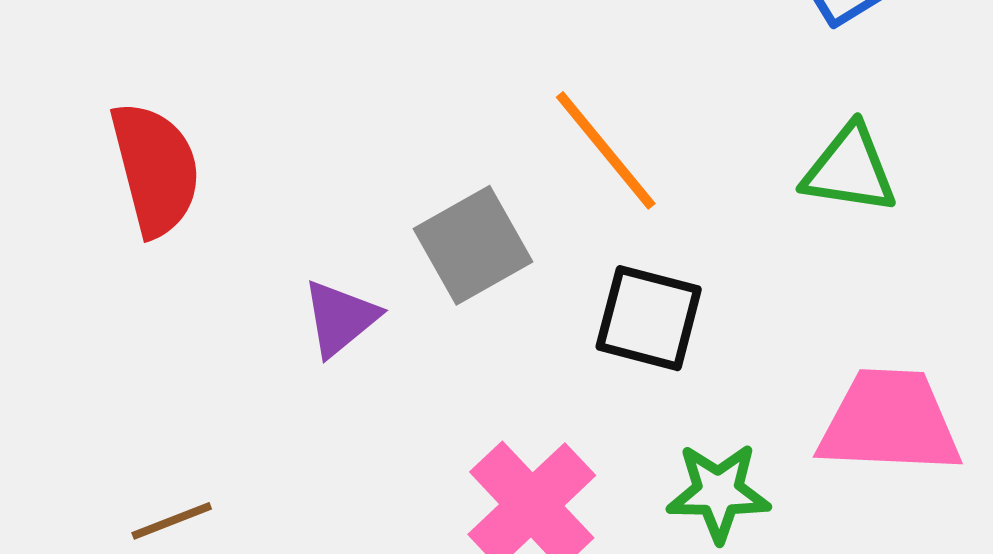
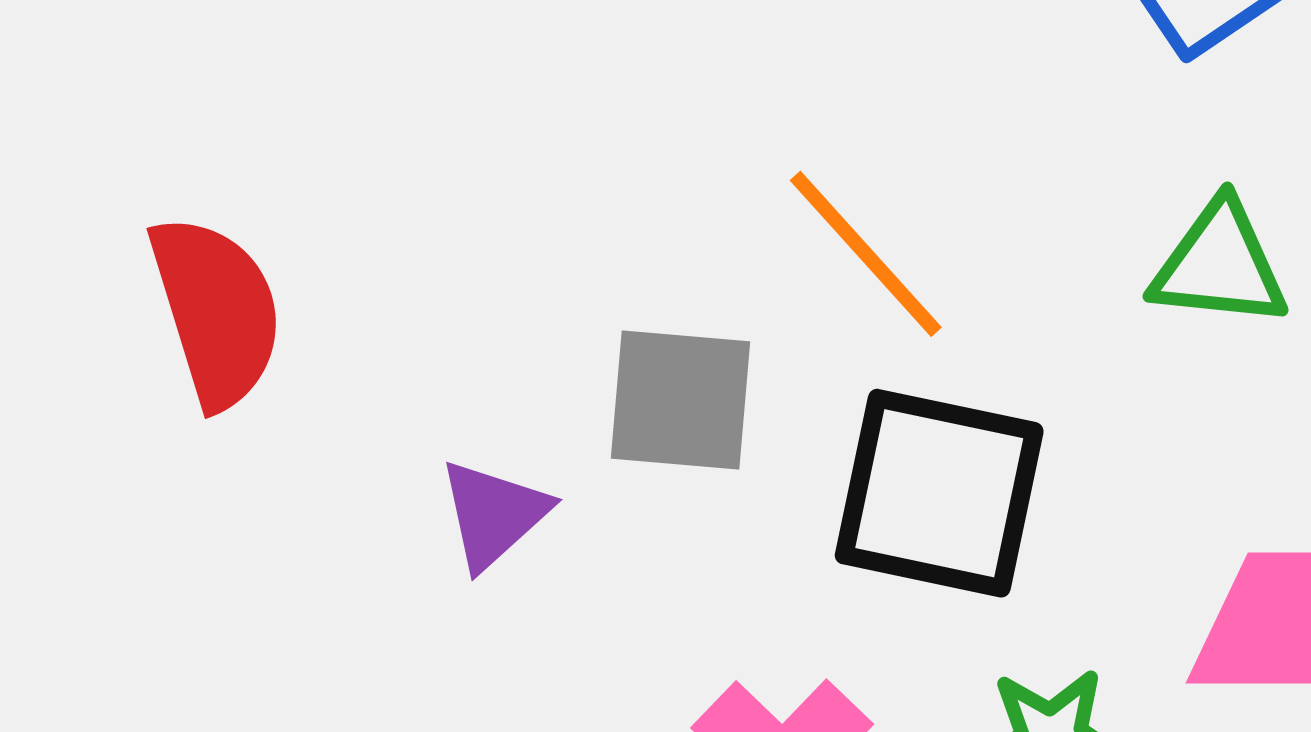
gray square: (473, 245) -> (680, 400), turned 37
black square: (649, 318) -> (939, 493), size x1.4

